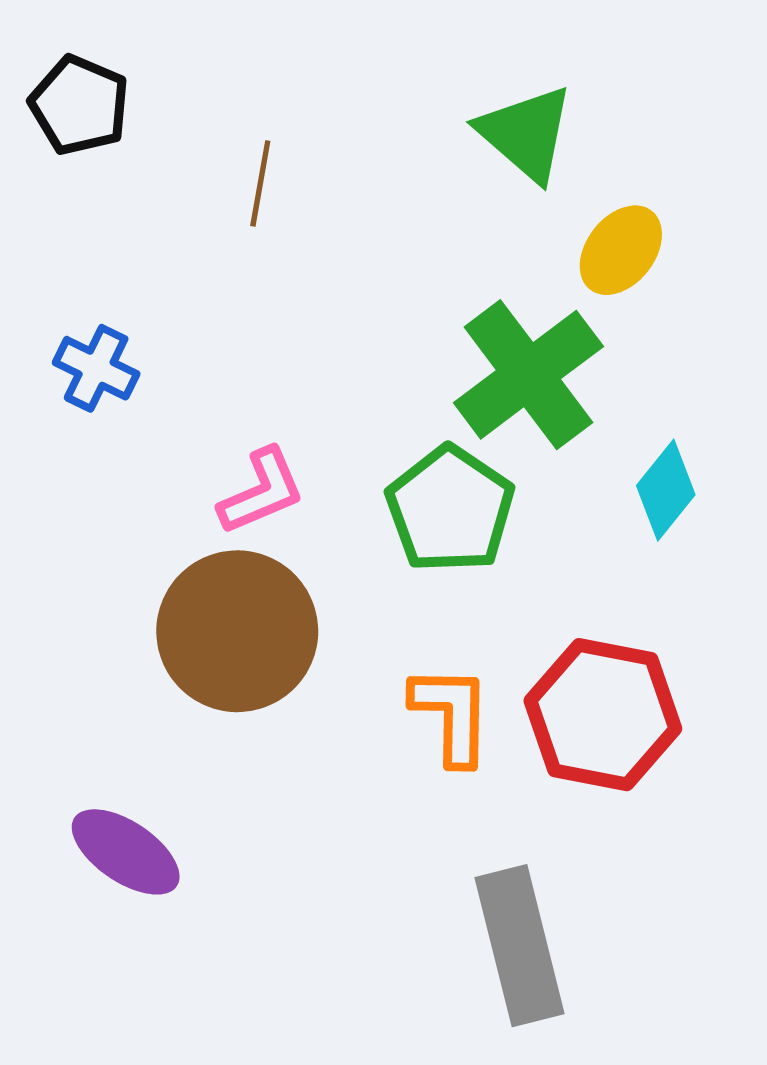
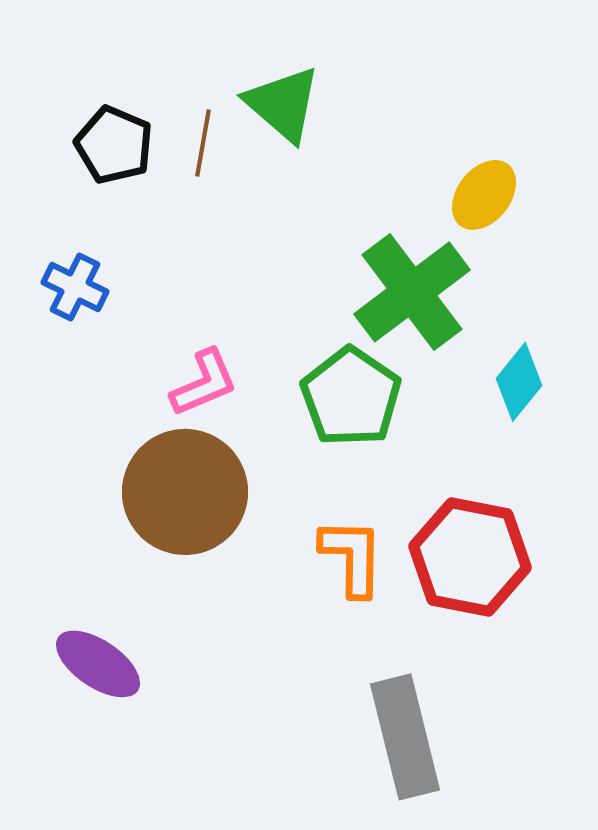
black pentagon: (79, 105) -> (114, 145), moved
green triangle: (526, 133) -> (283, 104), moved

